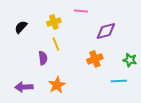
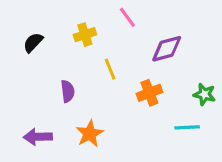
pink line: (81, 11) -> (127, 17), turned 48
yellow line: (56, 44) -> (110, 69), moved

